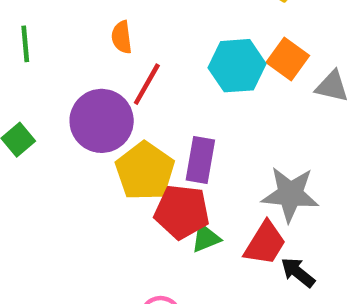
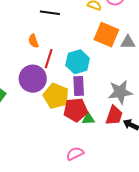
orange square: (288, 59) -> (106, 35), size x1.4
cyan hexagon: (237, 66) -> (78, 62), moved
green triangle: (206, 238) -> (88, 119), turned 32

